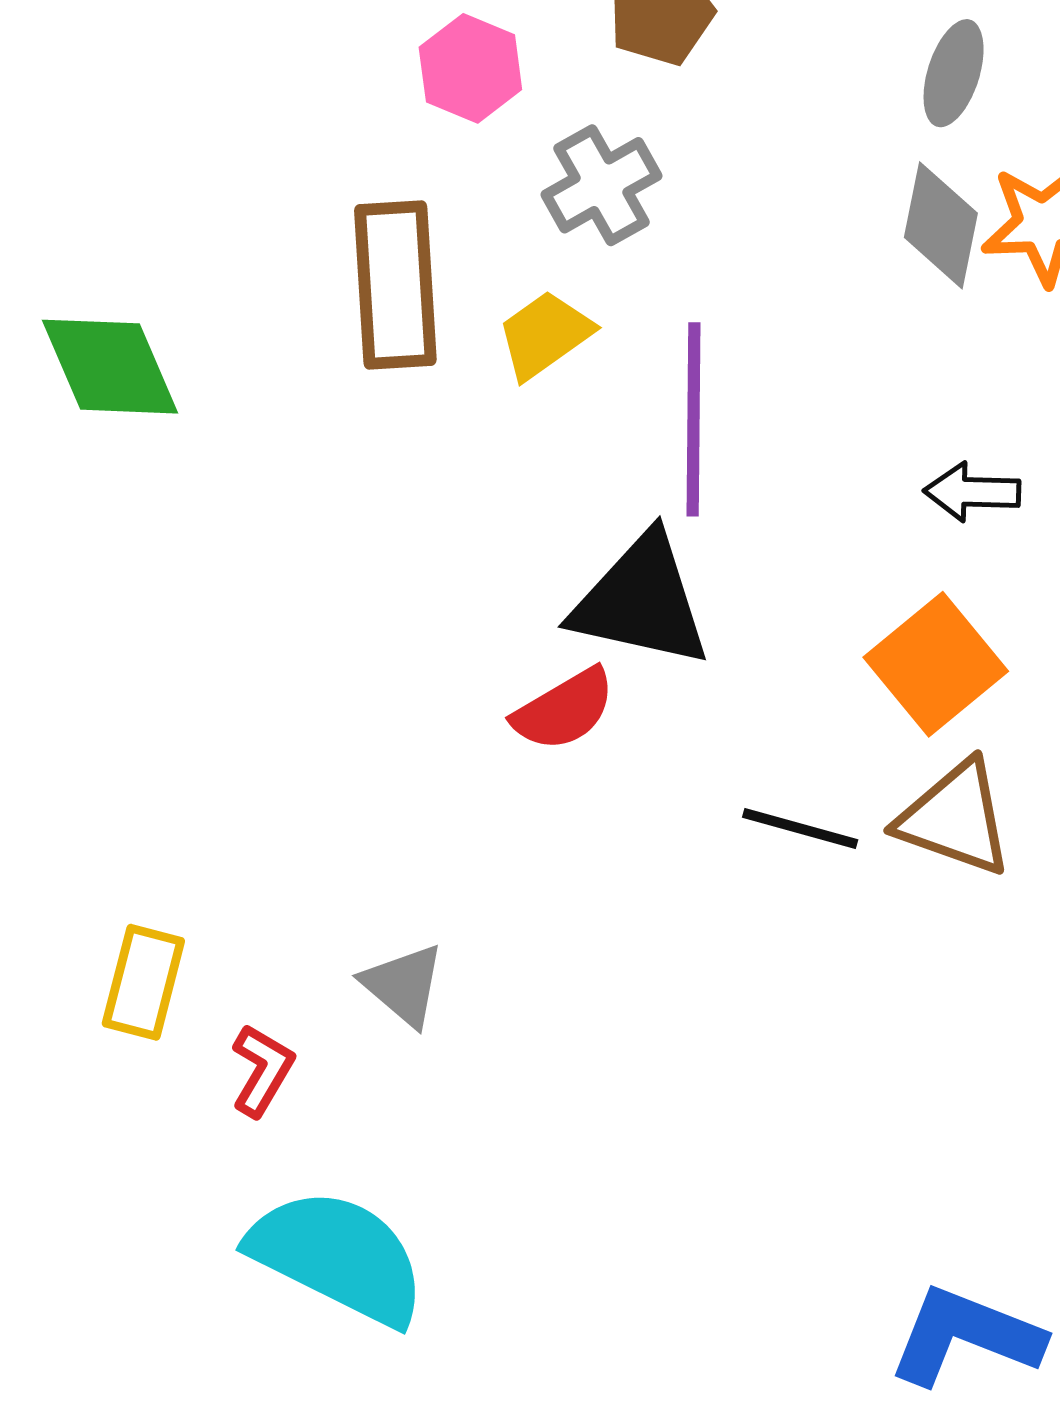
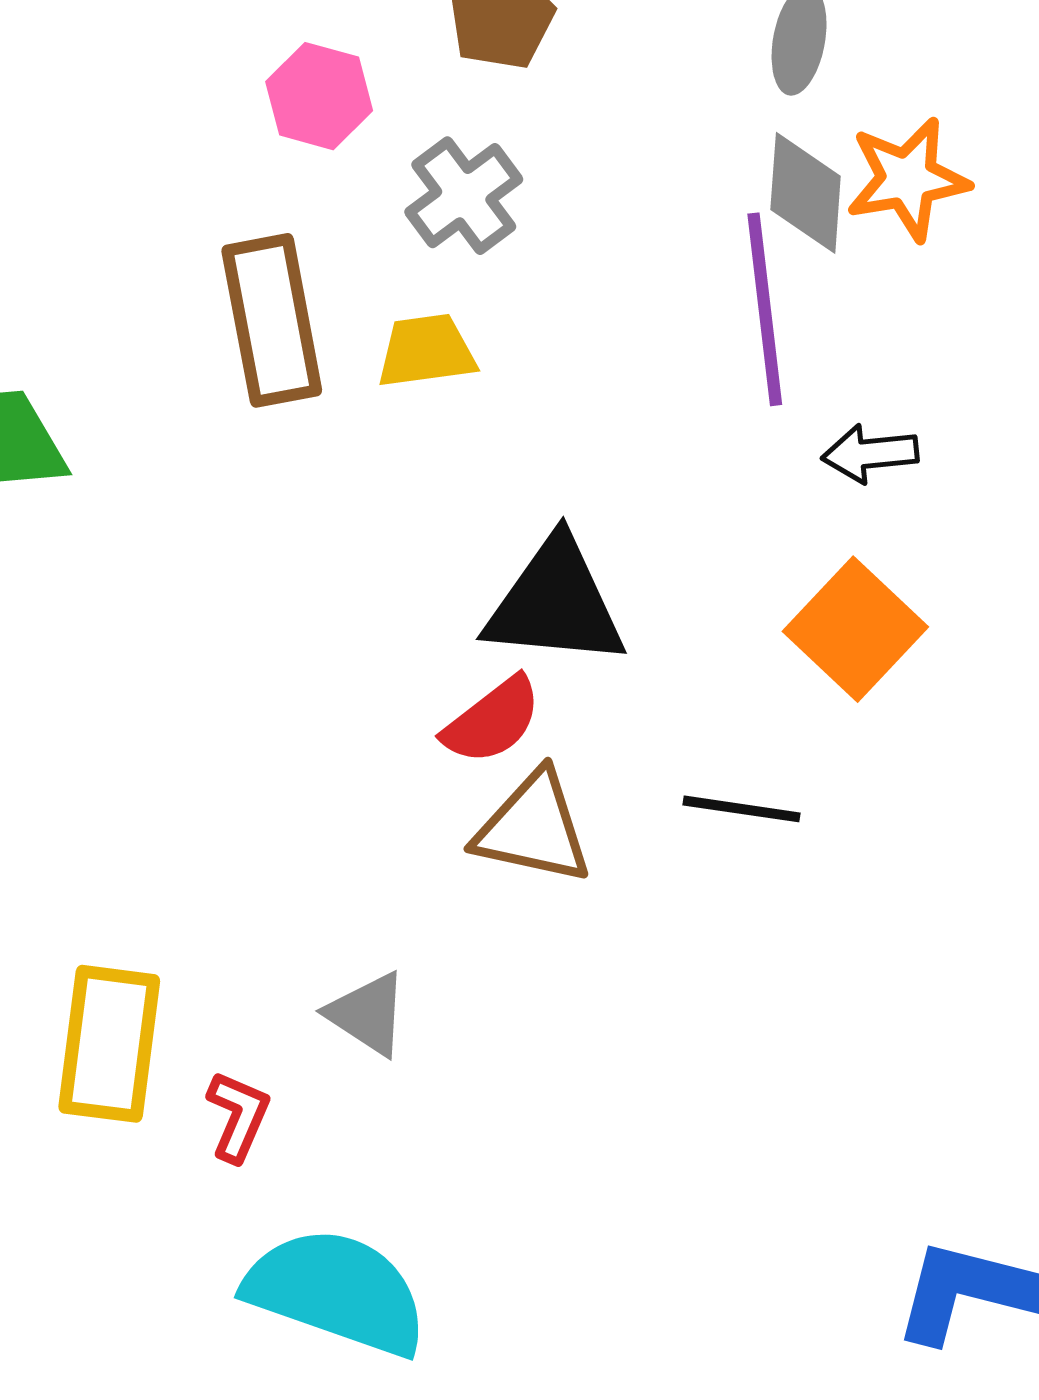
yellow trapezoid: (545, 335) -> (426, 351), turned 35
purple line: (694, 419) -> (765, 309), moved
brown triangle: (955, 818) -> (533, 828), moved
yellow rectangle: (143, 982) -> (109, 1044), size x1.4

